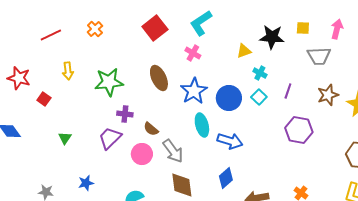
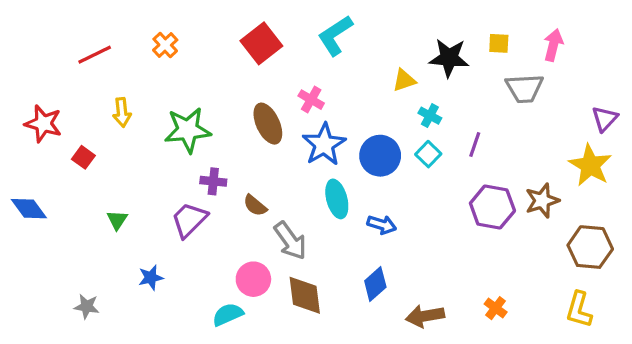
pink cross: (193, 53) -> (311, 100), moved
brown star: (328, 95) -> (542, 201), moved
blue arrow: (230, 141) -> (382, 225), size x0.7
pink circle: (142, 154) -> (253, 279), moved
blue star: (86, 183) -> (151, 278), moved

